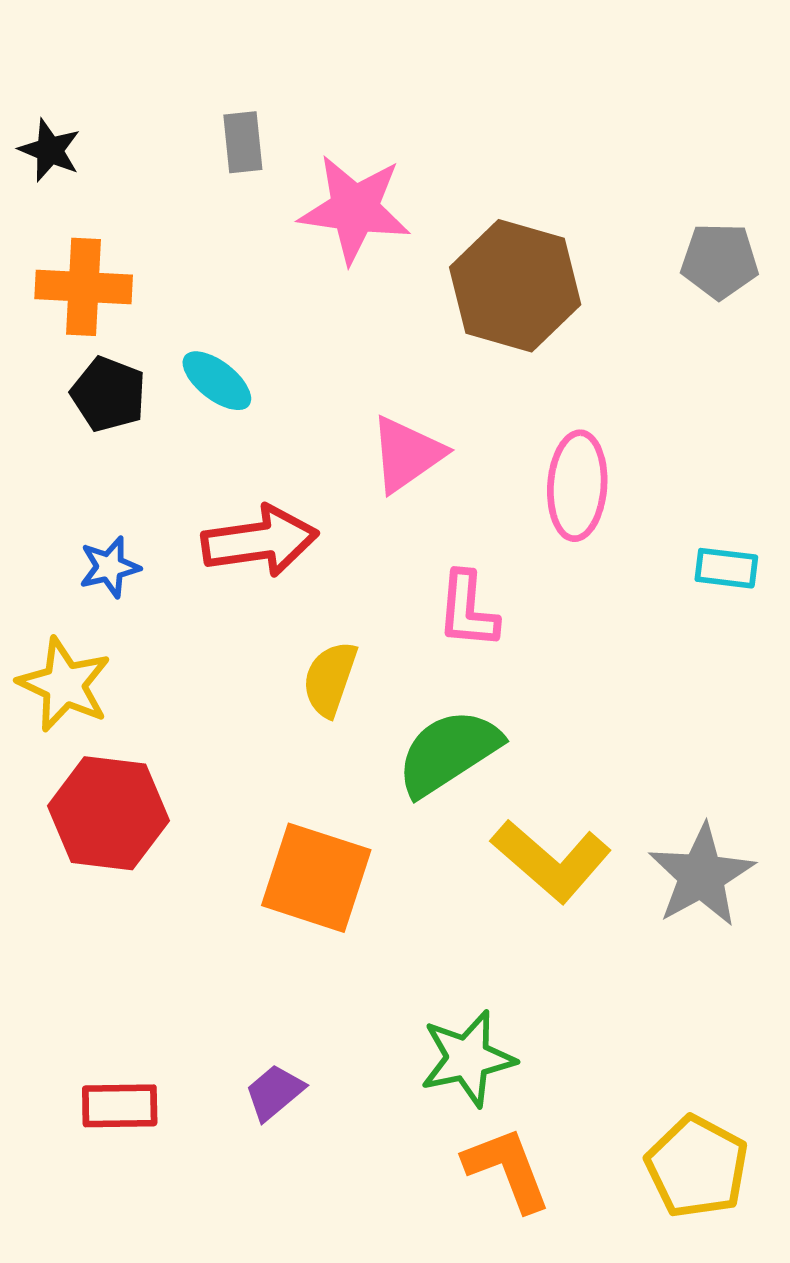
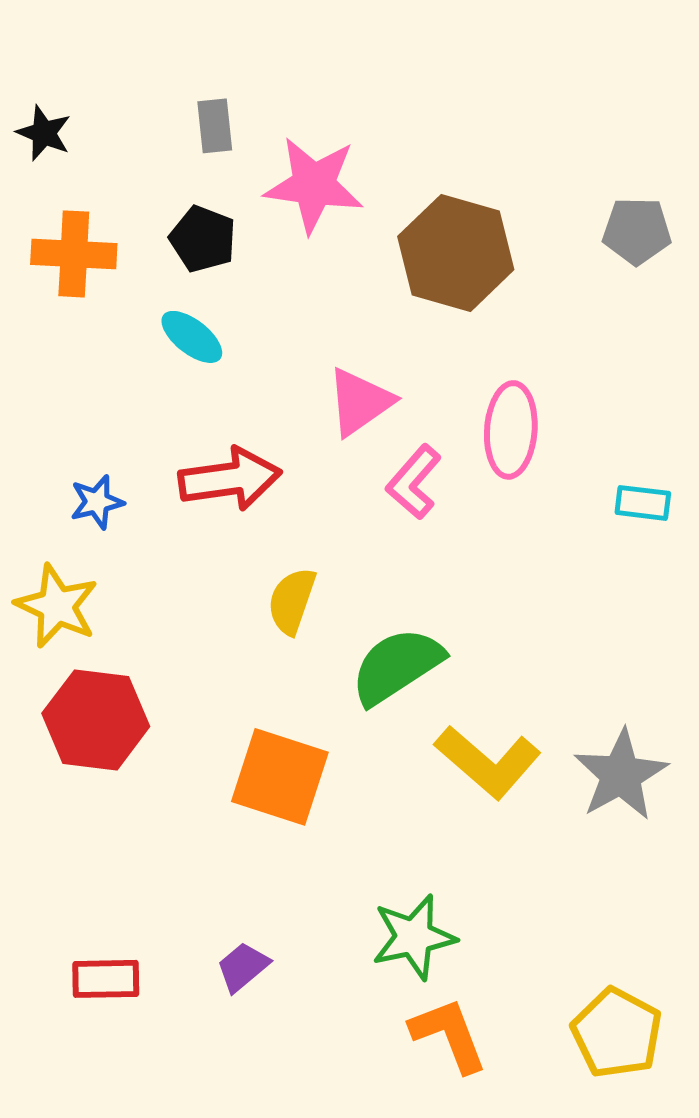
black pentagon: (108, 394) -> (203, 239), moved
pink L-shape: (468, 610) -> (414, 482), moved, turned 36

